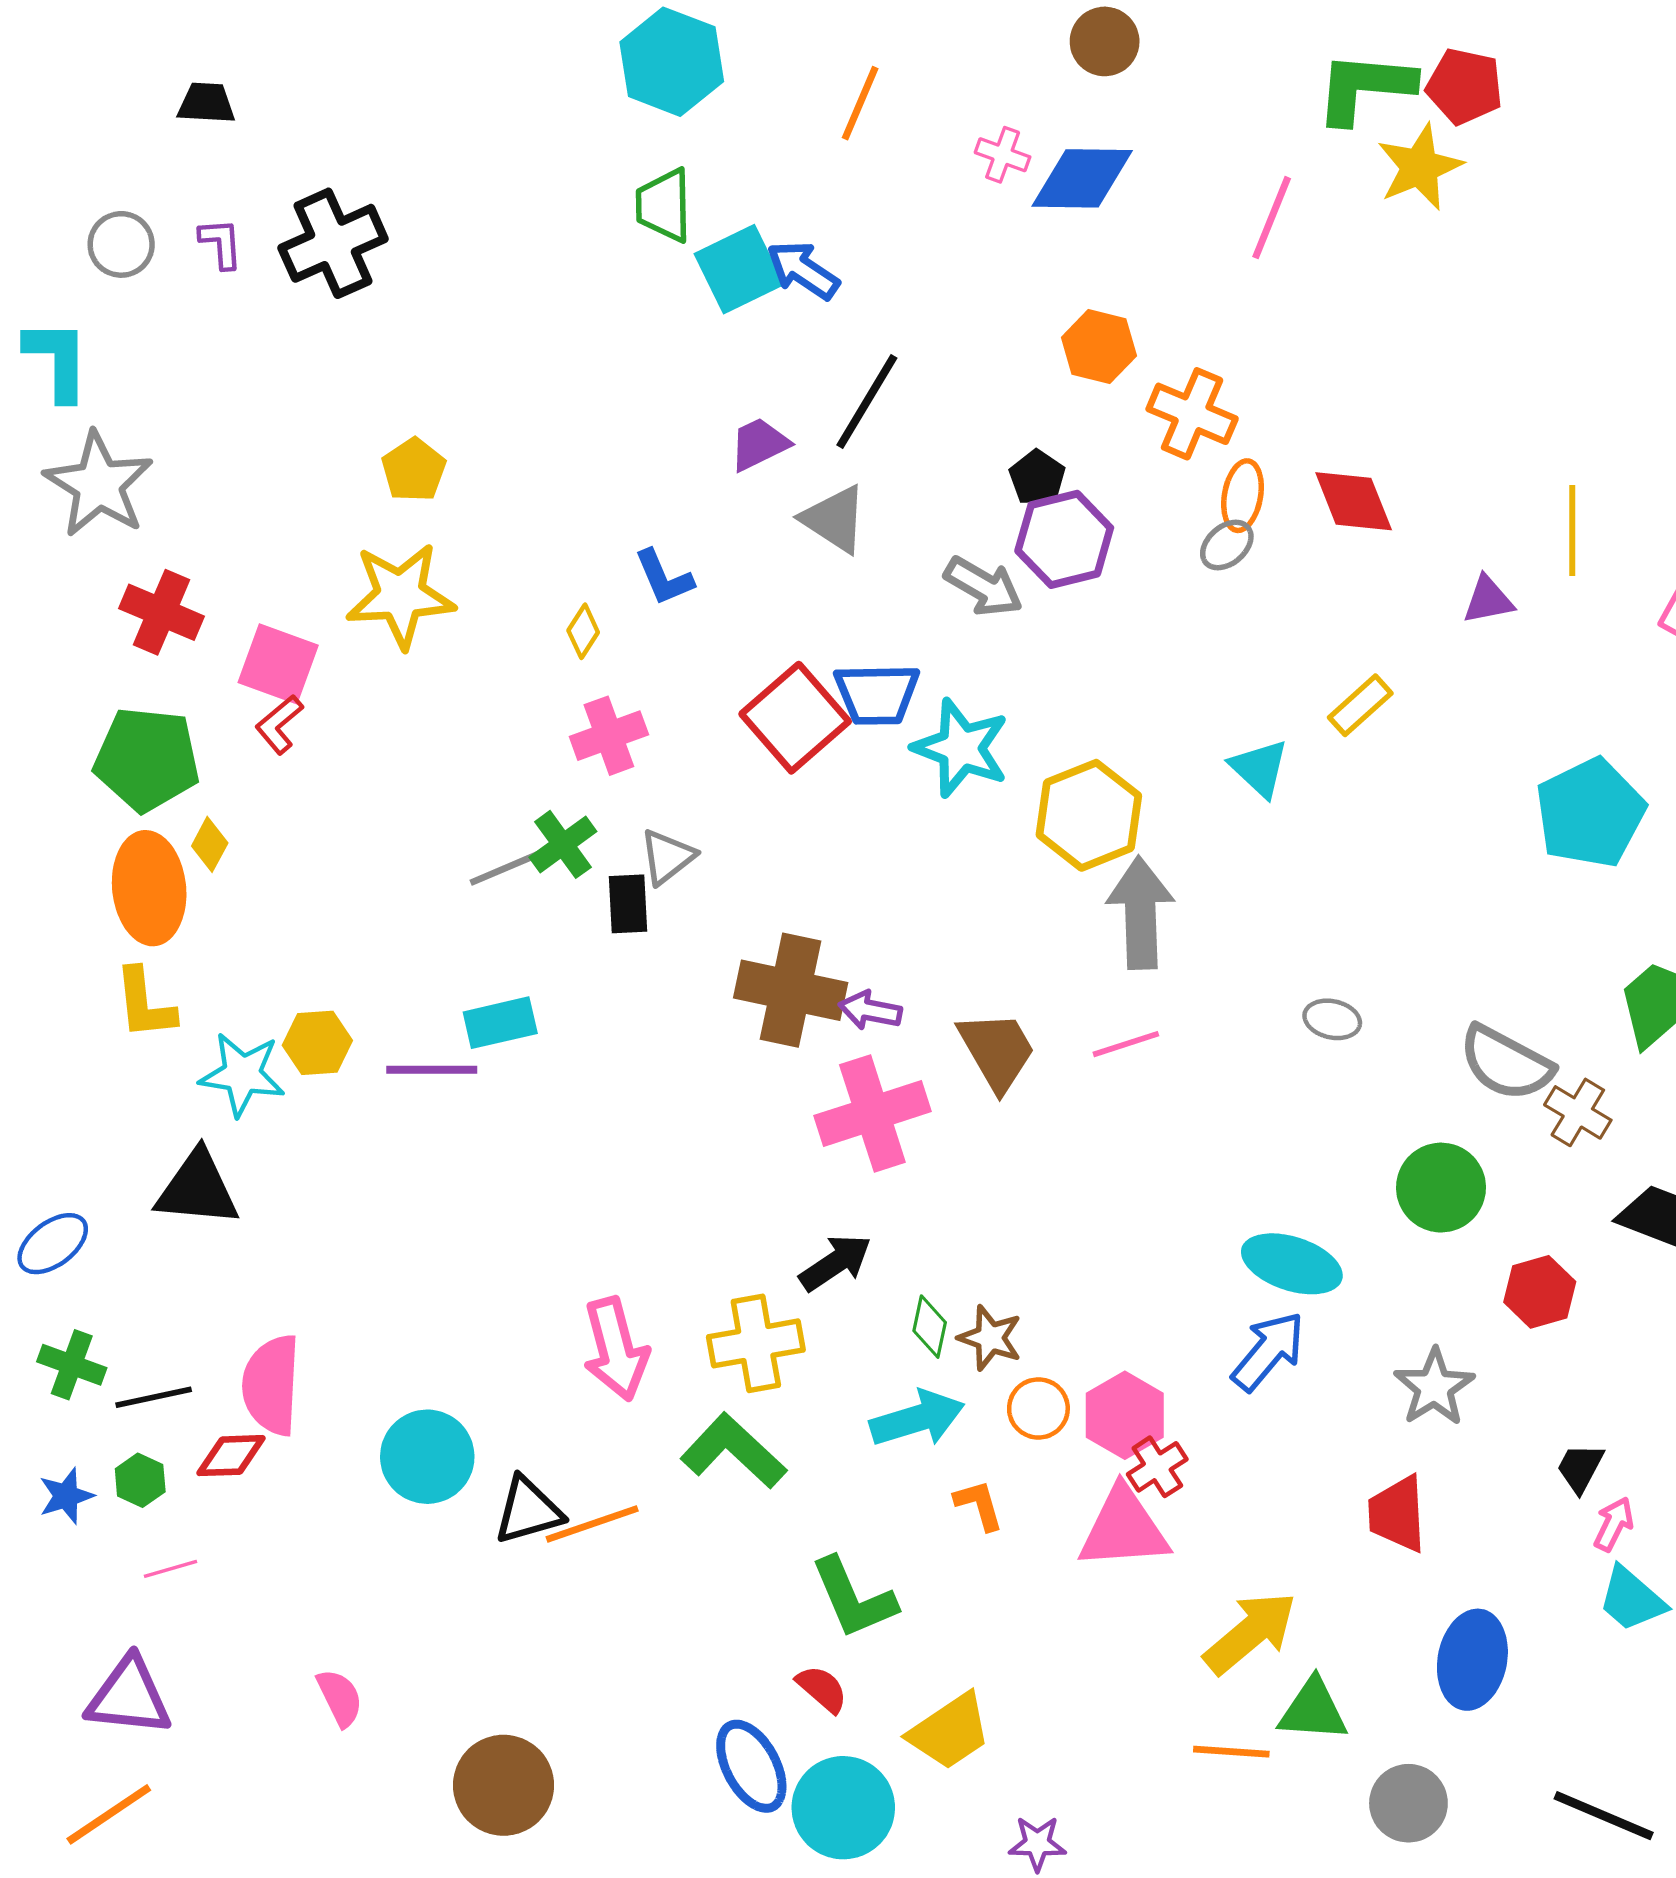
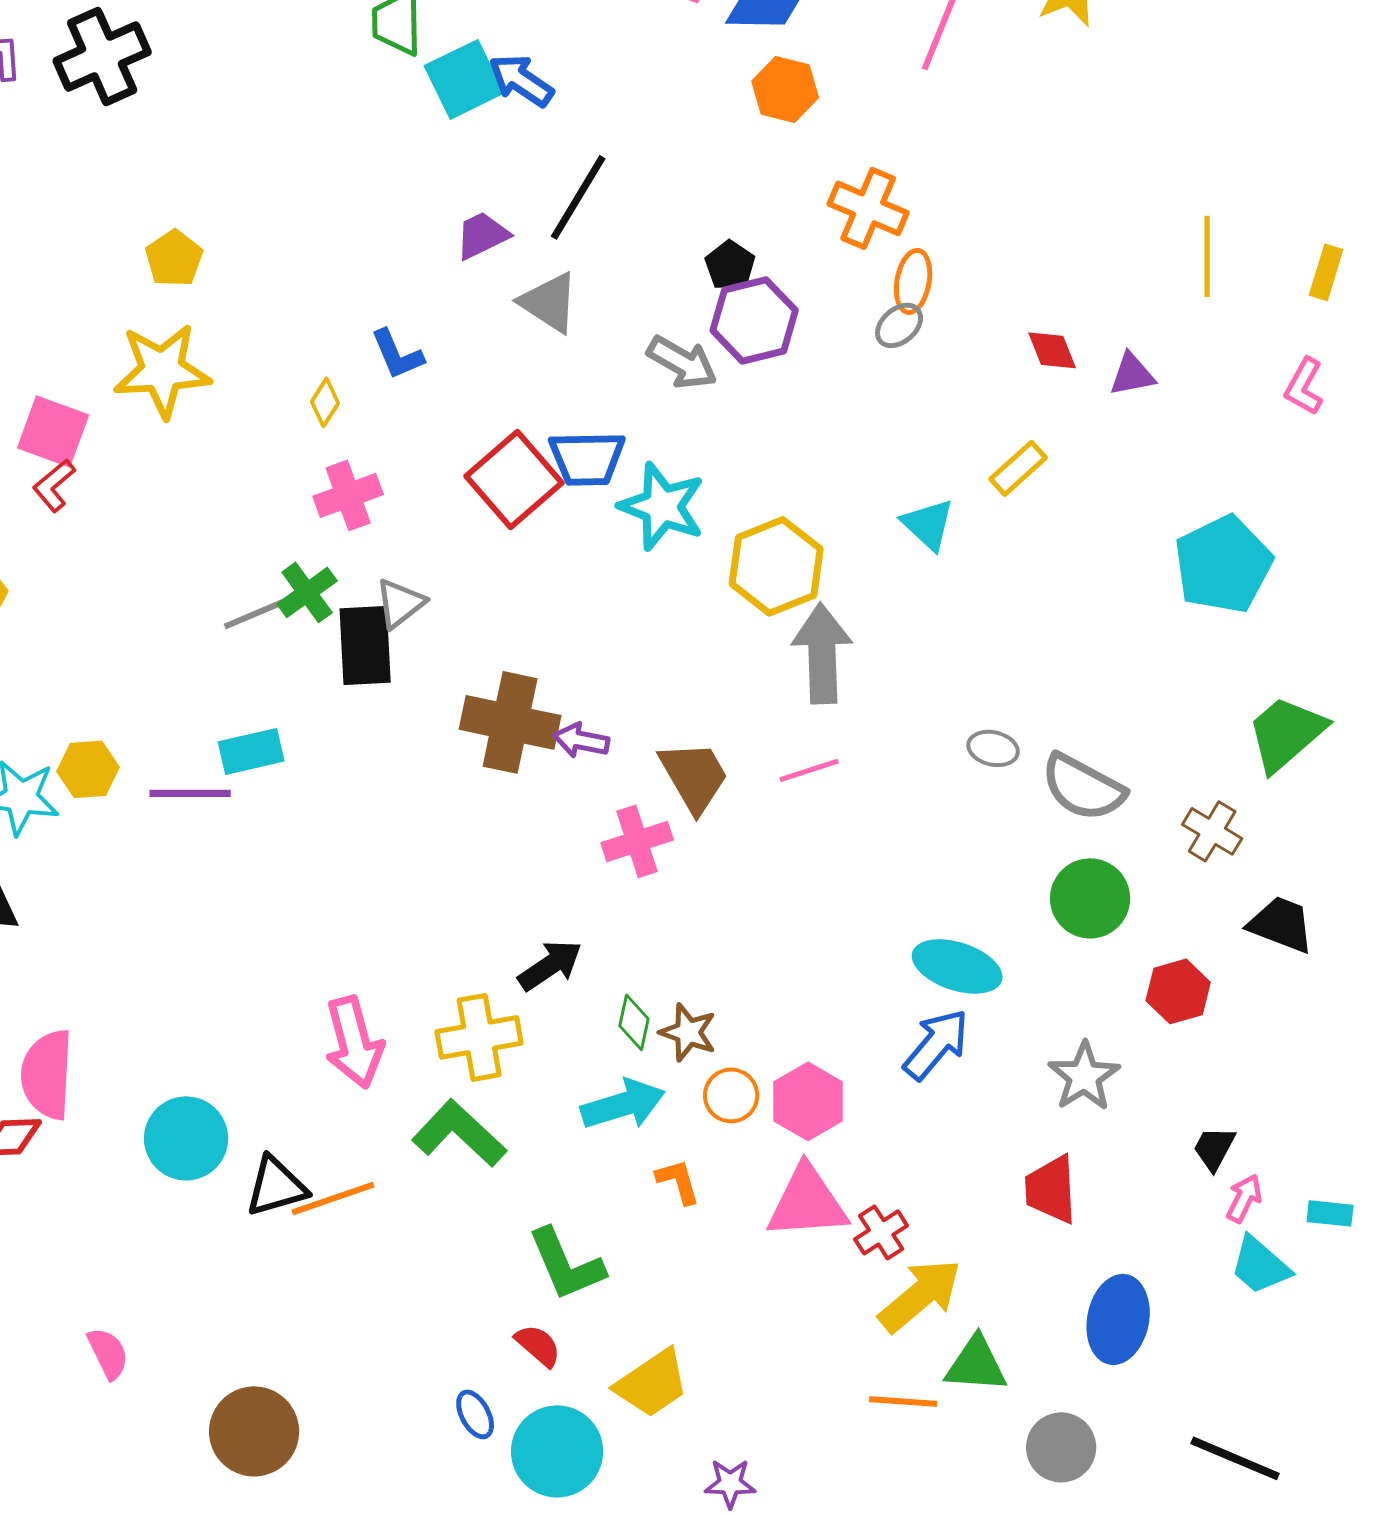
orange hexagon: (1099, 347) -> (785, 89), moved
red diamond: (1354, 501) -> (1052, 350), moved, size x0.7
yellow line: (1572, 530) -> (1207, 256), moved
black rectangle: (628, 904) -> (365, 645), size x1.5
gray semicircle: (1506, 1063) -> (1083, 787), moved
pink cross: (872, 1114) -> (637, 841), moved, size x0.7
red cross: (1157, 1467) -> (881, 1232), moved
blue ellipse: (751, 1766) -> (475, 1414), size x0.6

